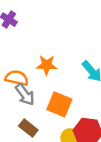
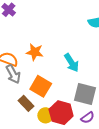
brown rectangle: (28, 128) -> (26, 103), moved

